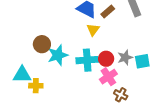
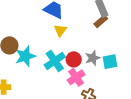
brown rectangle: (108, 12) -> (101, 21), moved
cyan cross: (87, 60) -> (55, 61), turned -30

